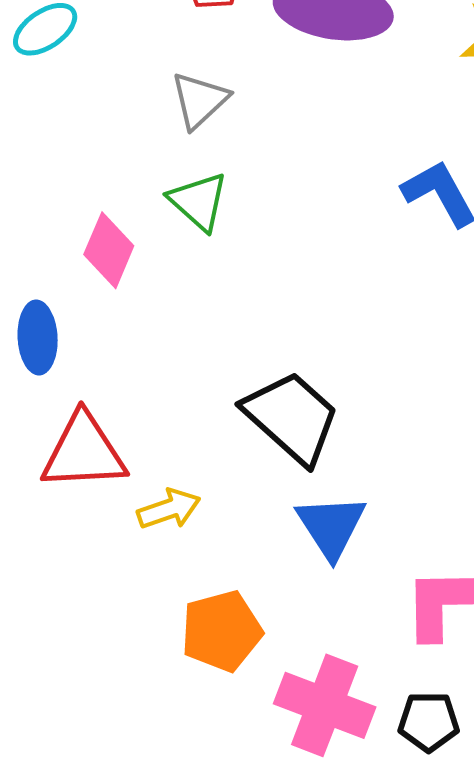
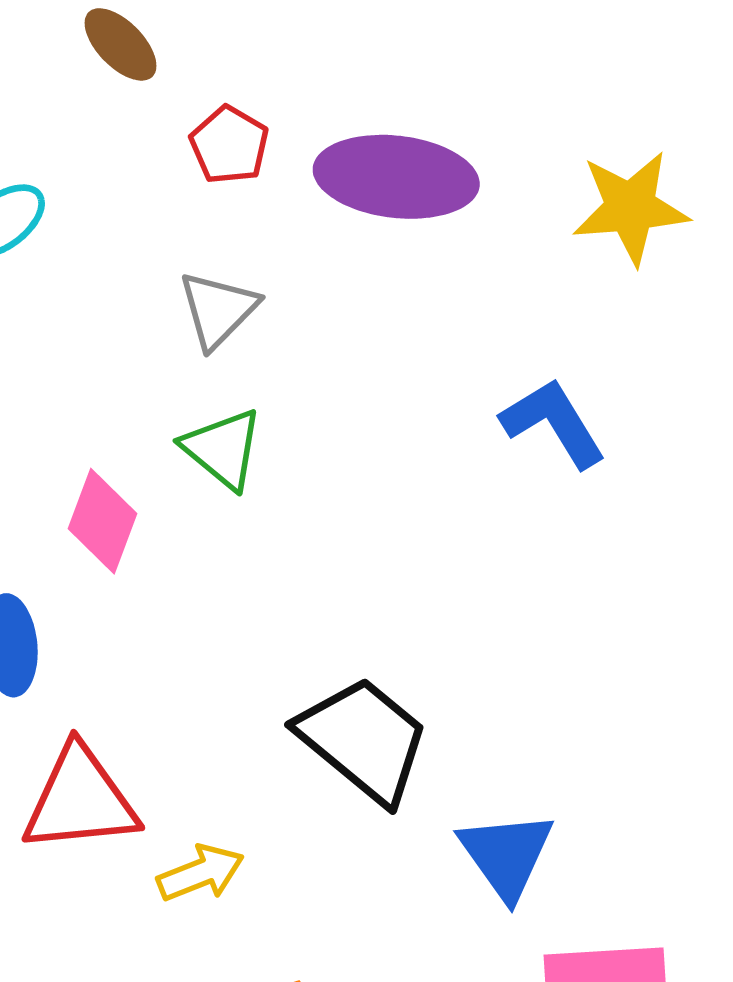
blue triangle: (331, 526) -> (506, 855), moved

